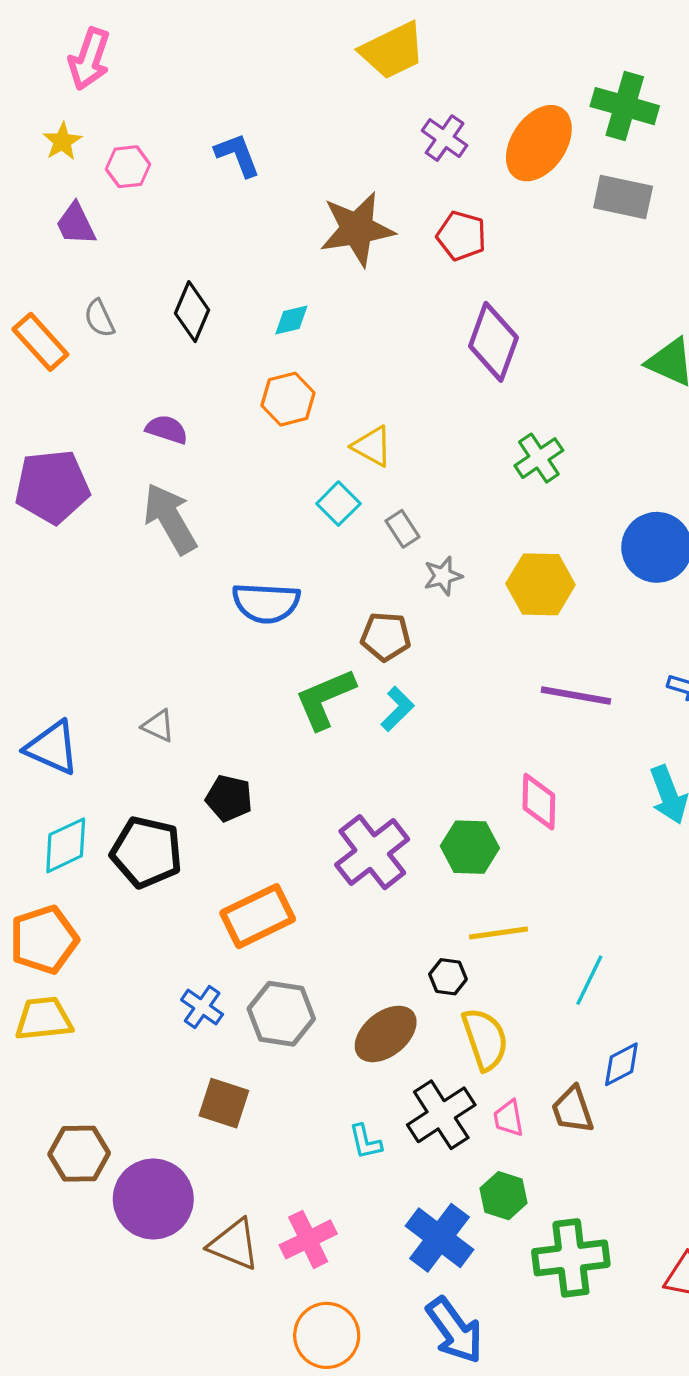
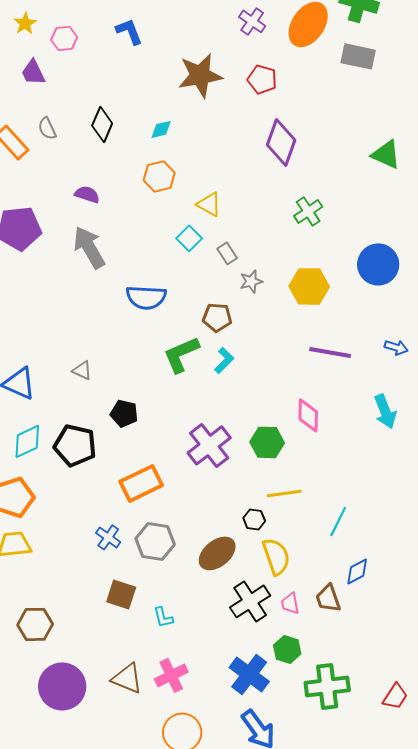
cyan L-shape: (365, 1142) -> (163, 617), moved
purple circle: (153, 1199) -> (62, 686), moved

